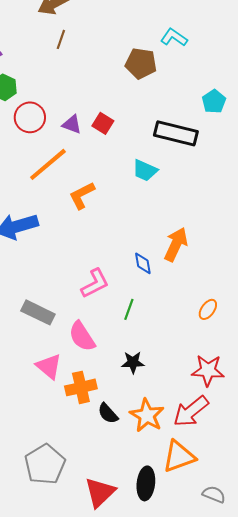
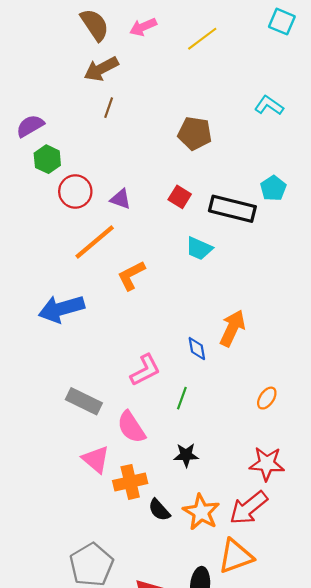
cyan L-shape: (174, 37) -> (269, 105), moved
cyan pentagon: (214, 101) -> (273, 188), moved
red square: (103, 123) -> (180, 197), moved

